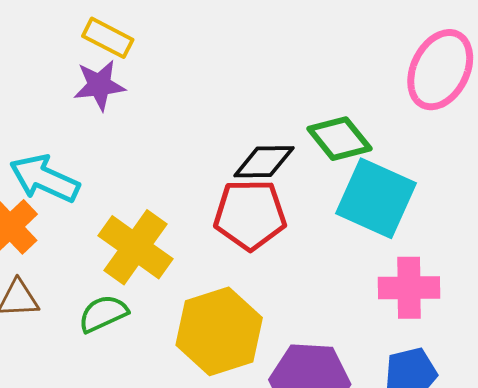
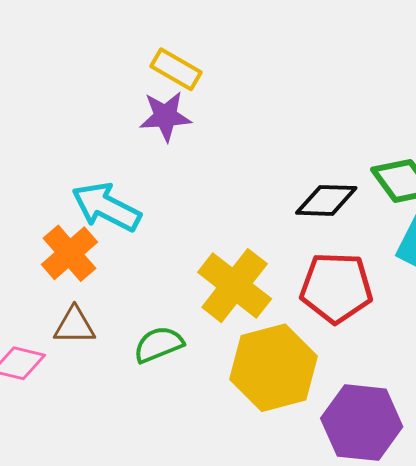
red pentagon: (250, 215) -> (336, 288), moved
yellow cross: (135, 247) -> (235, 286), moved

